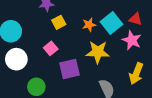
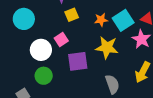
white circle: (16, 59) -> (41, 50), moved

